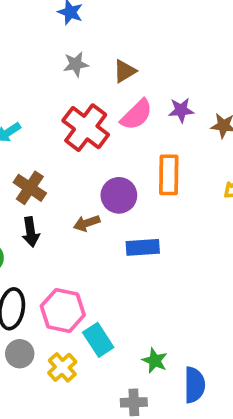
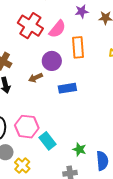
pink semicircle: (137, 115) -> (57, 29), moved
yellow cross: (62, 367) -> (22, 165), moved

